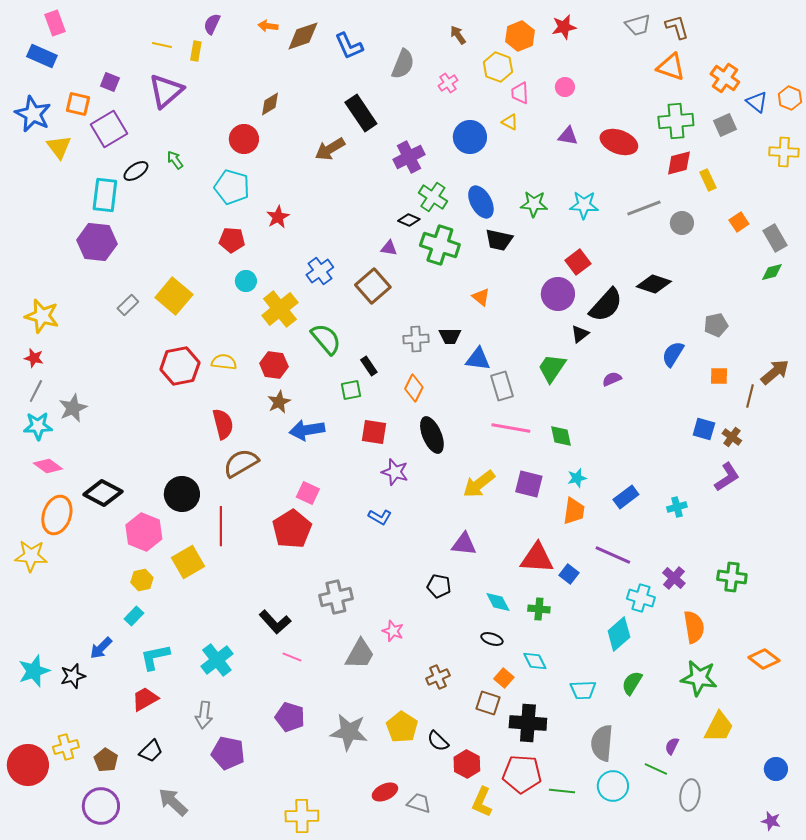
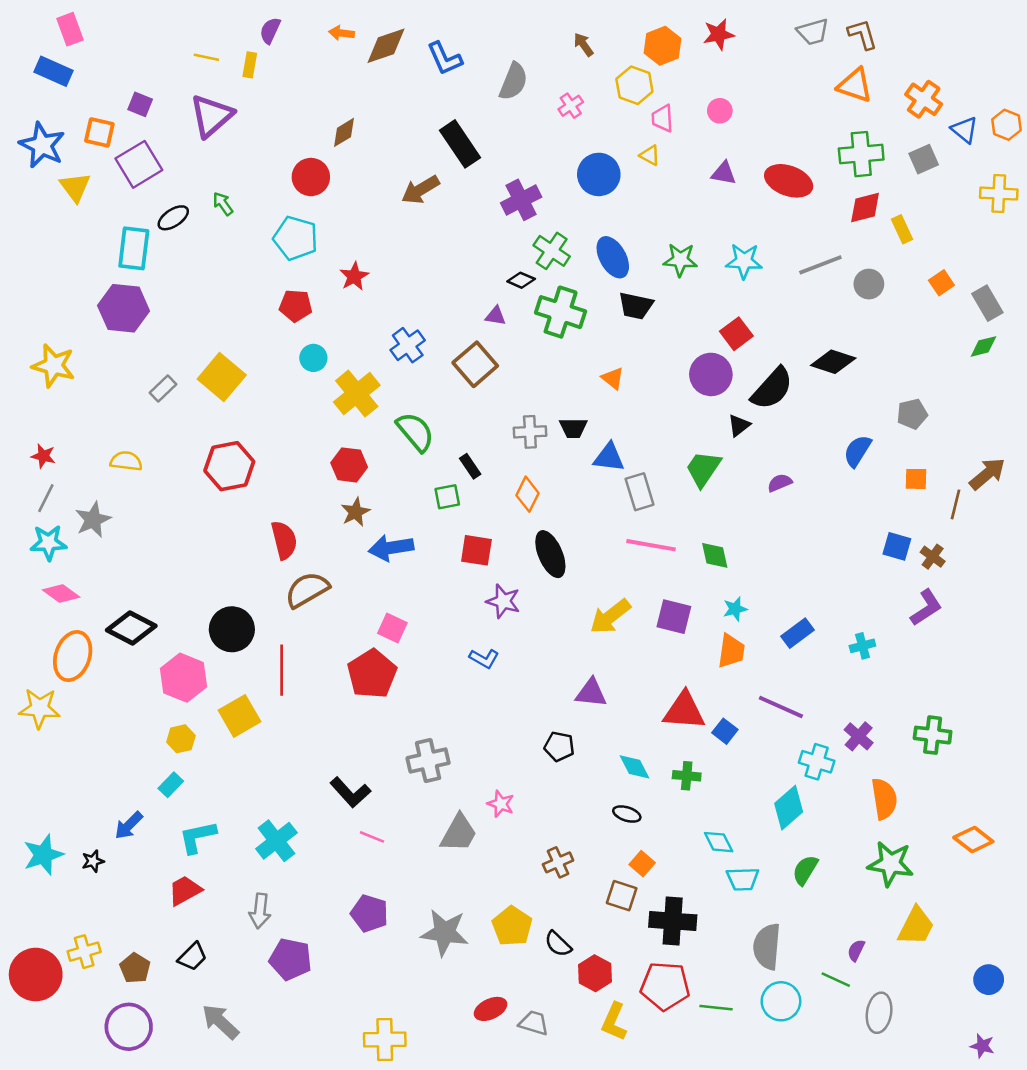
yellow star: (42, 316) -> (54, 366), moved
yellow semicircle: (224, 362) -> (126, 461), moved
cyan diamond: (535, 661) -> (719, 842), moved
black star: (73, 676) -> (93, 861), size x0.7

